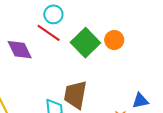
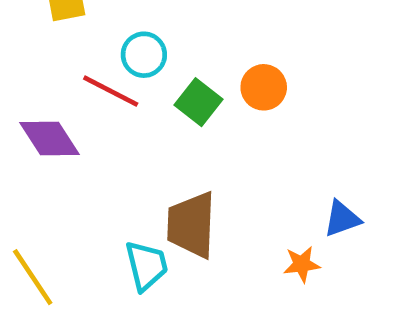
cyan circle: (53, 14) -> (144, 55), moved
green square: (85, 43) -> (199, 102), size x0.7

